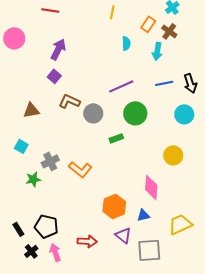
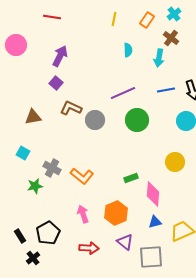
orange rectangle: (148, 24) -> (147, 20), moved
green rectangle: (116, 138) -> (131, 178), moved
gray cross: (50, 161) -> (52, 168), turned -36
blue triangle: (143, 215) -> (155, 222), moved
black pentagon: (46, 226) -> (48, 233), turned 30
pink arrow: (55, 252) -> (83, 214), moved

